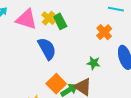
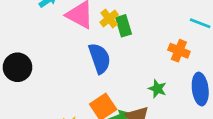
orange cross: (104, 32) -> (179, 51), turned -35

